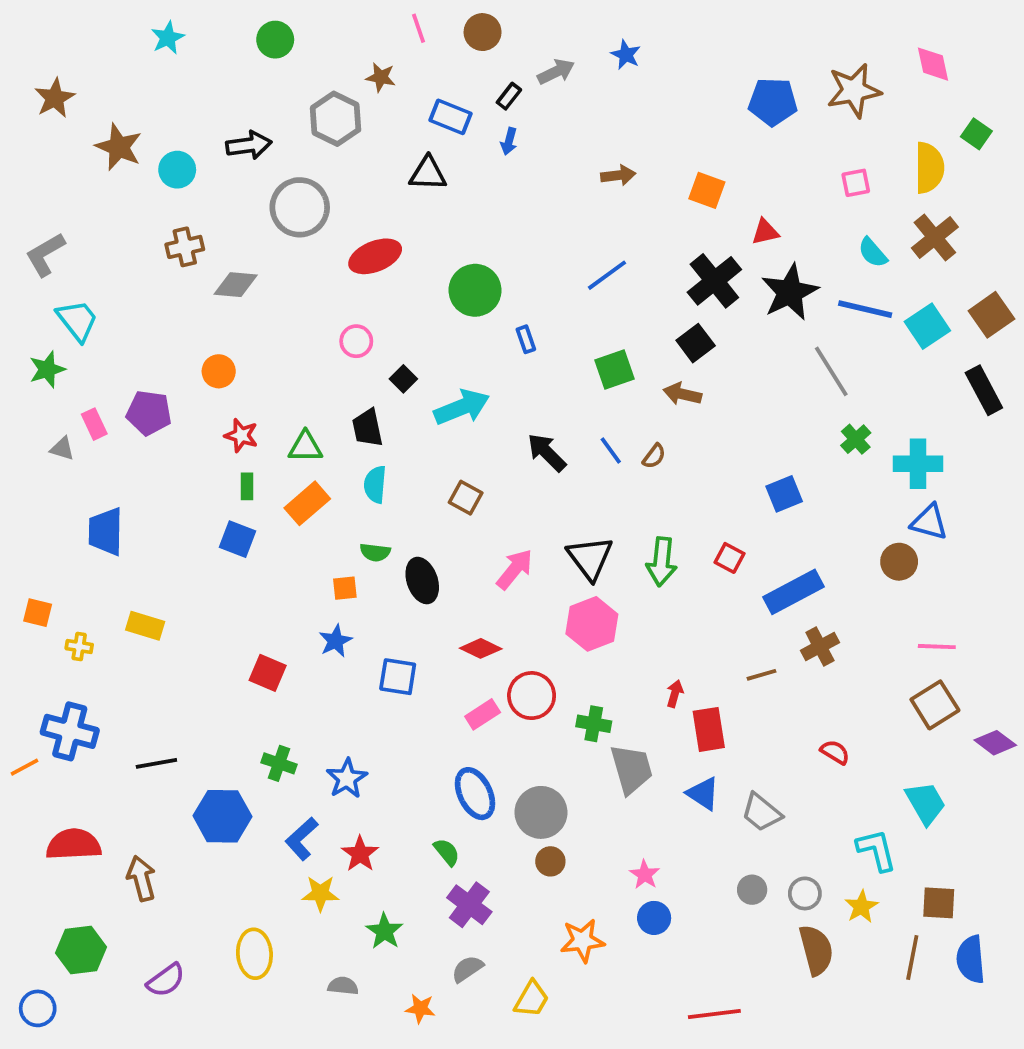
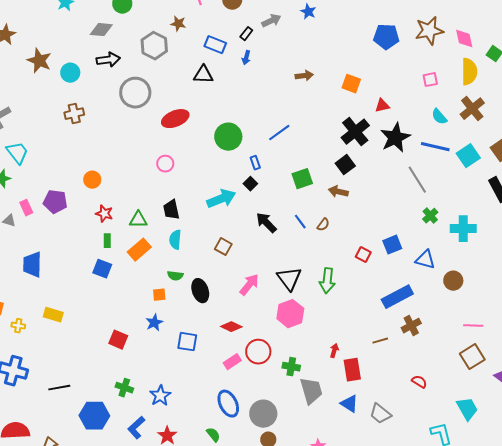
pink diamond: (933, 64) -> (464, 39), moved
blue line: (607, 275) -> (279, 133), moved
gray diamond: (236, 285) -> (101, 30), moved
black square: (403, 379) -> (250, 184), moved
blue triangle: (929, 522) -> (425, 260), moved
red square: (729, 558) -> (363, 255), moved

